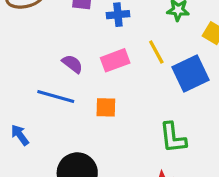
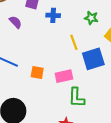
pink rectangle: (115, 60) -> (64, 76), moved
purple semicircle: (72, 64) -> (15, 22), moved

